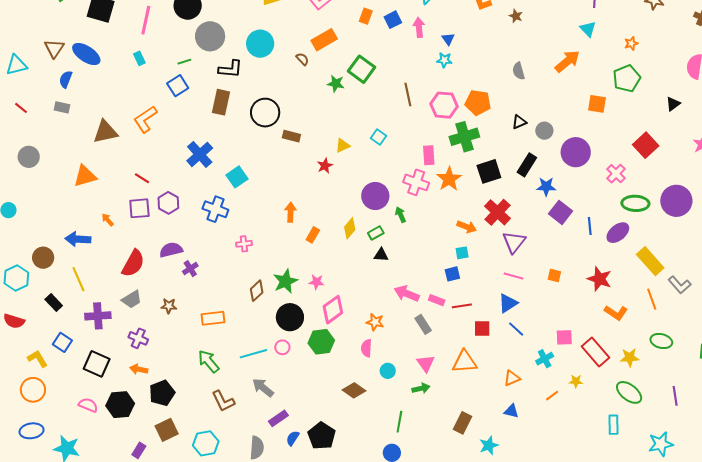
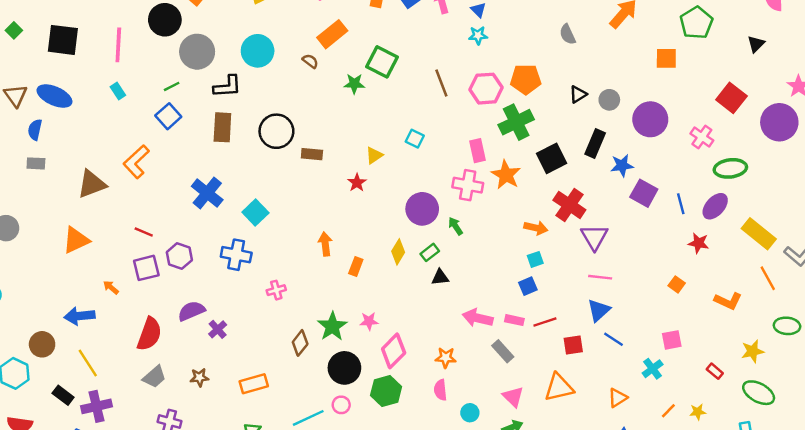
purple circle: (676, 201) -> (779, 122), moved
orange square: (554, 276) -> (677, 284), moved, turned 32
red star: (599, 279) -> (699, 243), moved, size x0.7
purple cross: (98, 316) -> (97, 406), moved
red rectangle: (595, 352) -> (715, 371), moved, size x0.5
yellow star: (576, 381) -> (698, 412), moved

